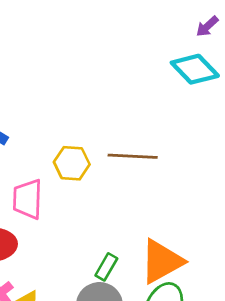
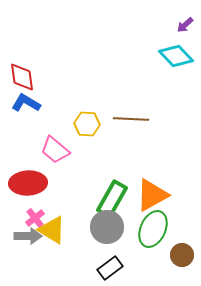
pink trapezoid: (28, 199) -> (55, 150), turned -52
green rectangle: (106, 267) -> (112, 199), size x1.8

